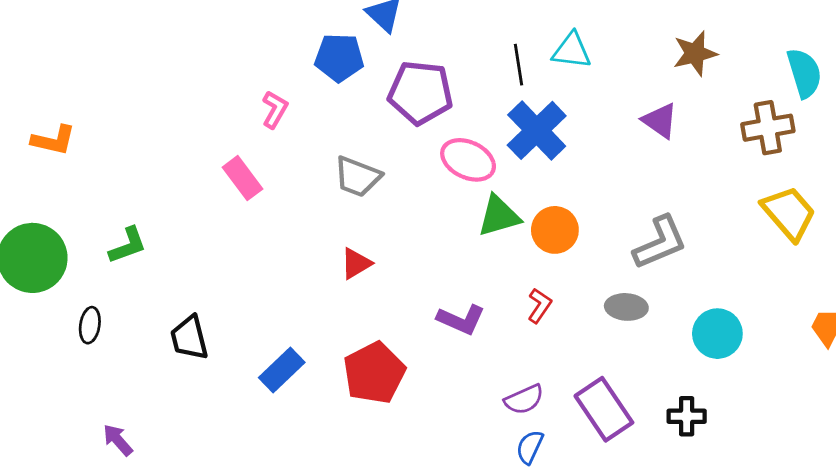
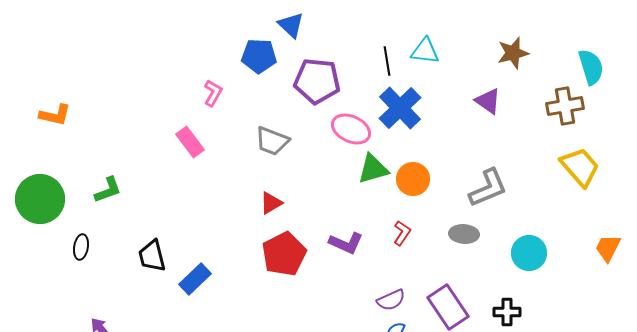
blue rectangle: (282, 370) -> (195, 279), moved
red pentagon: (374, 373) -> (284, 254), moved

